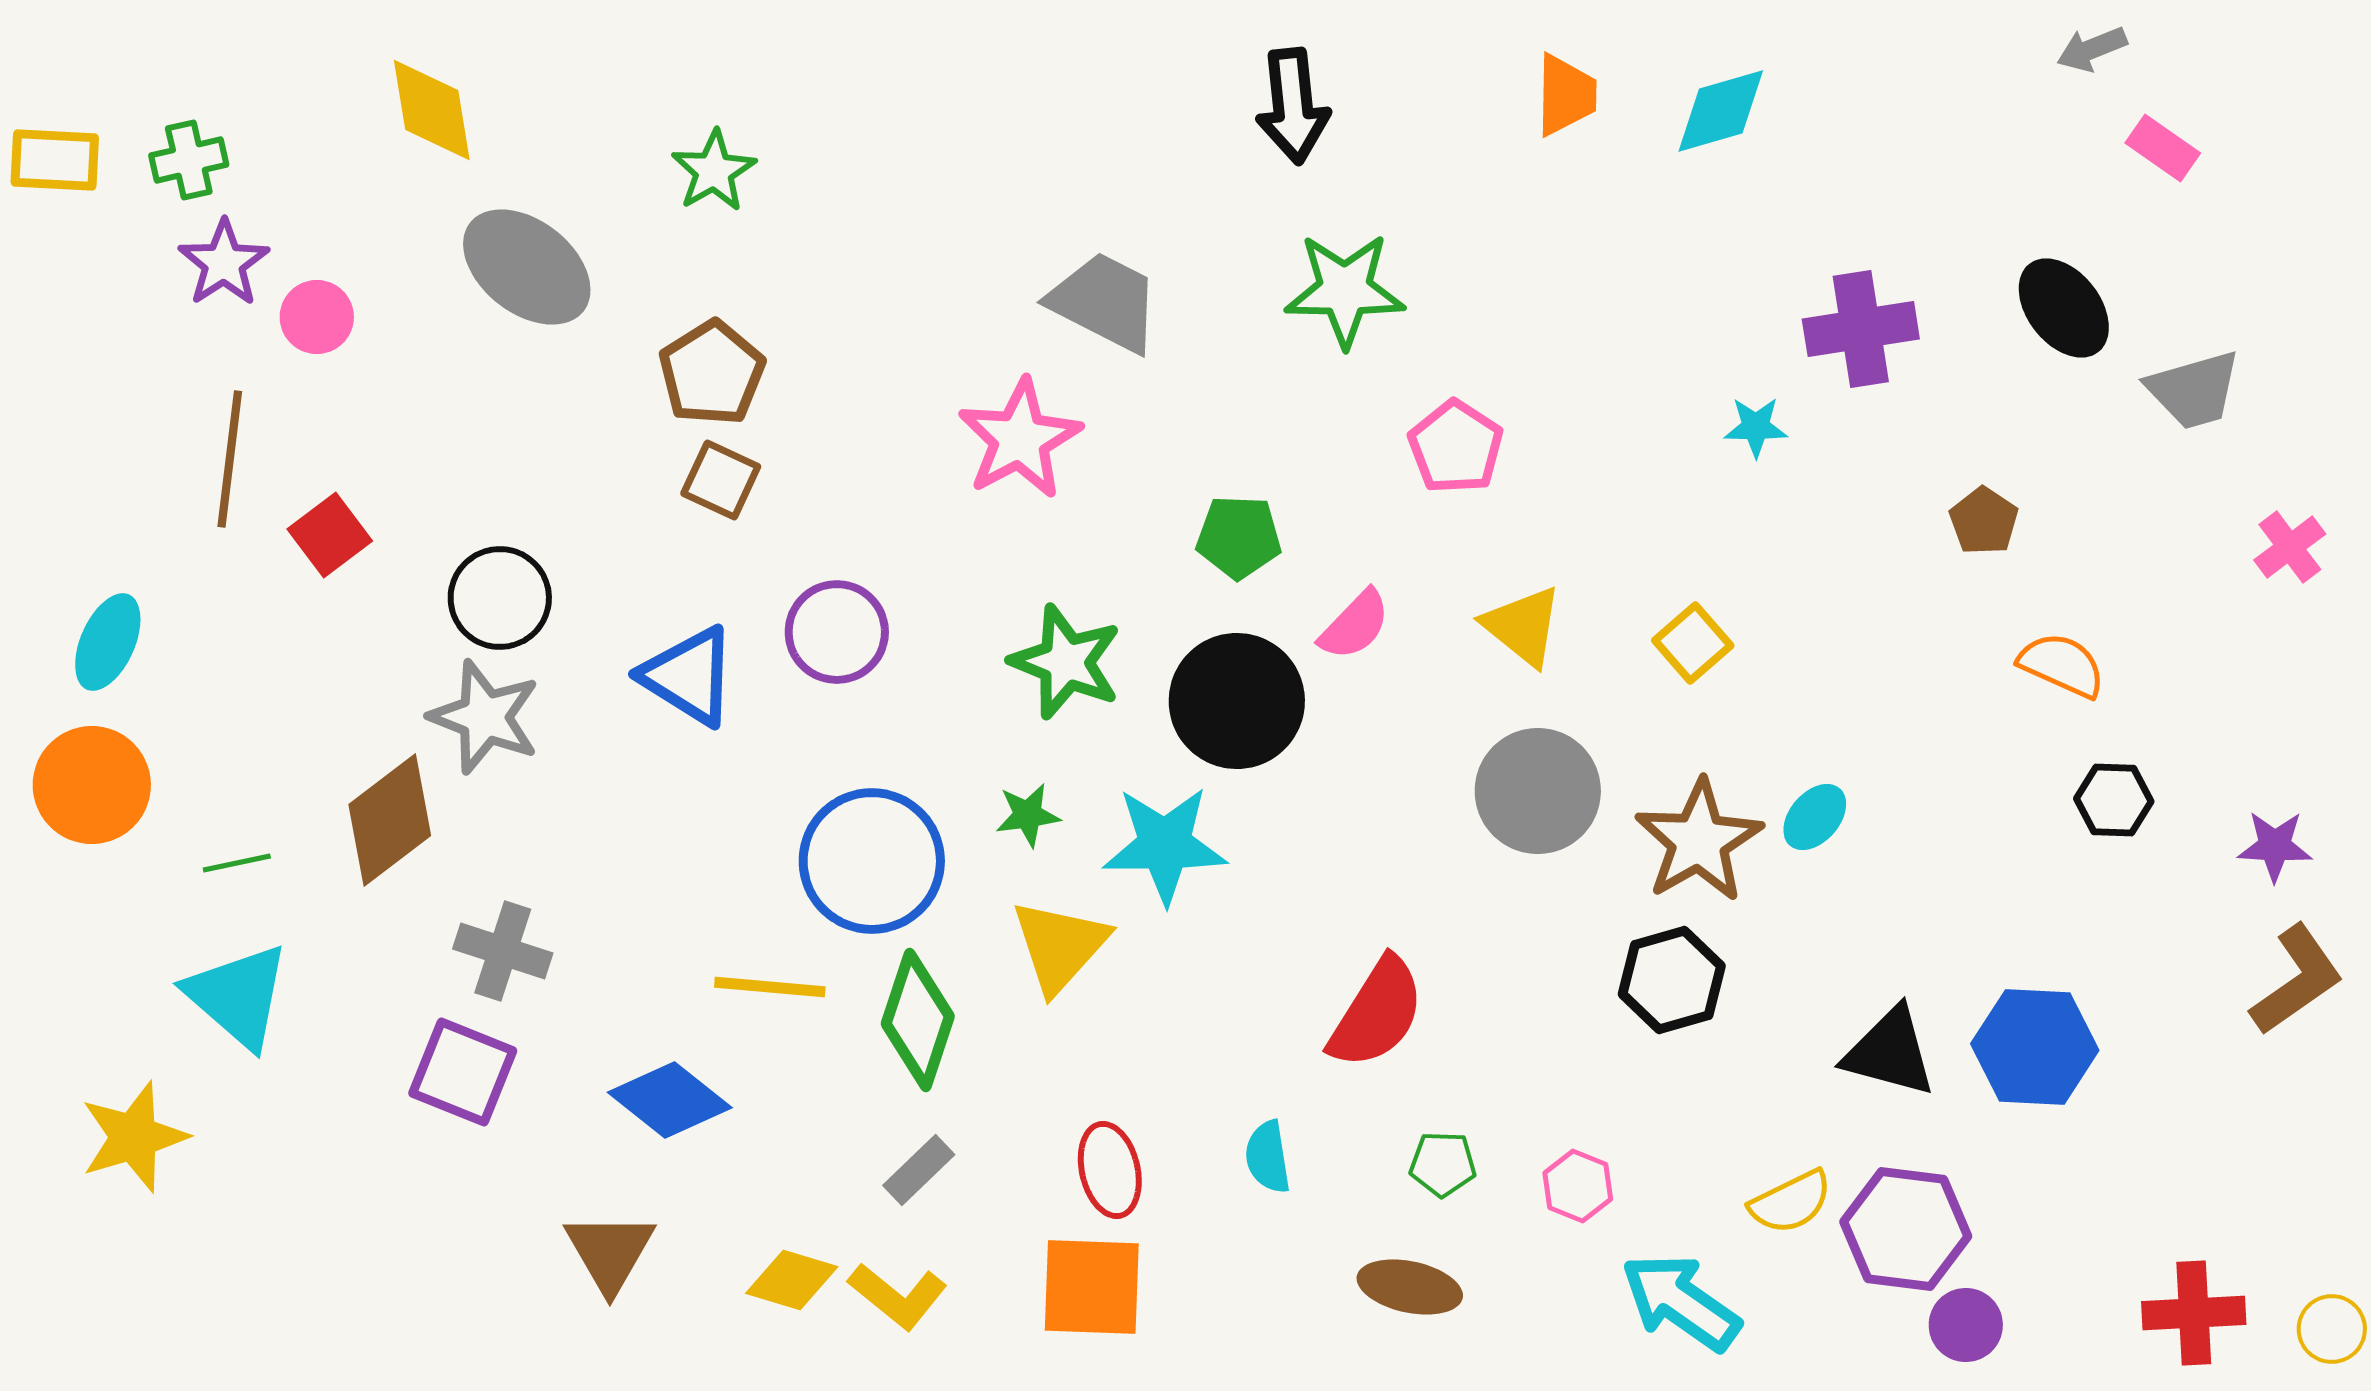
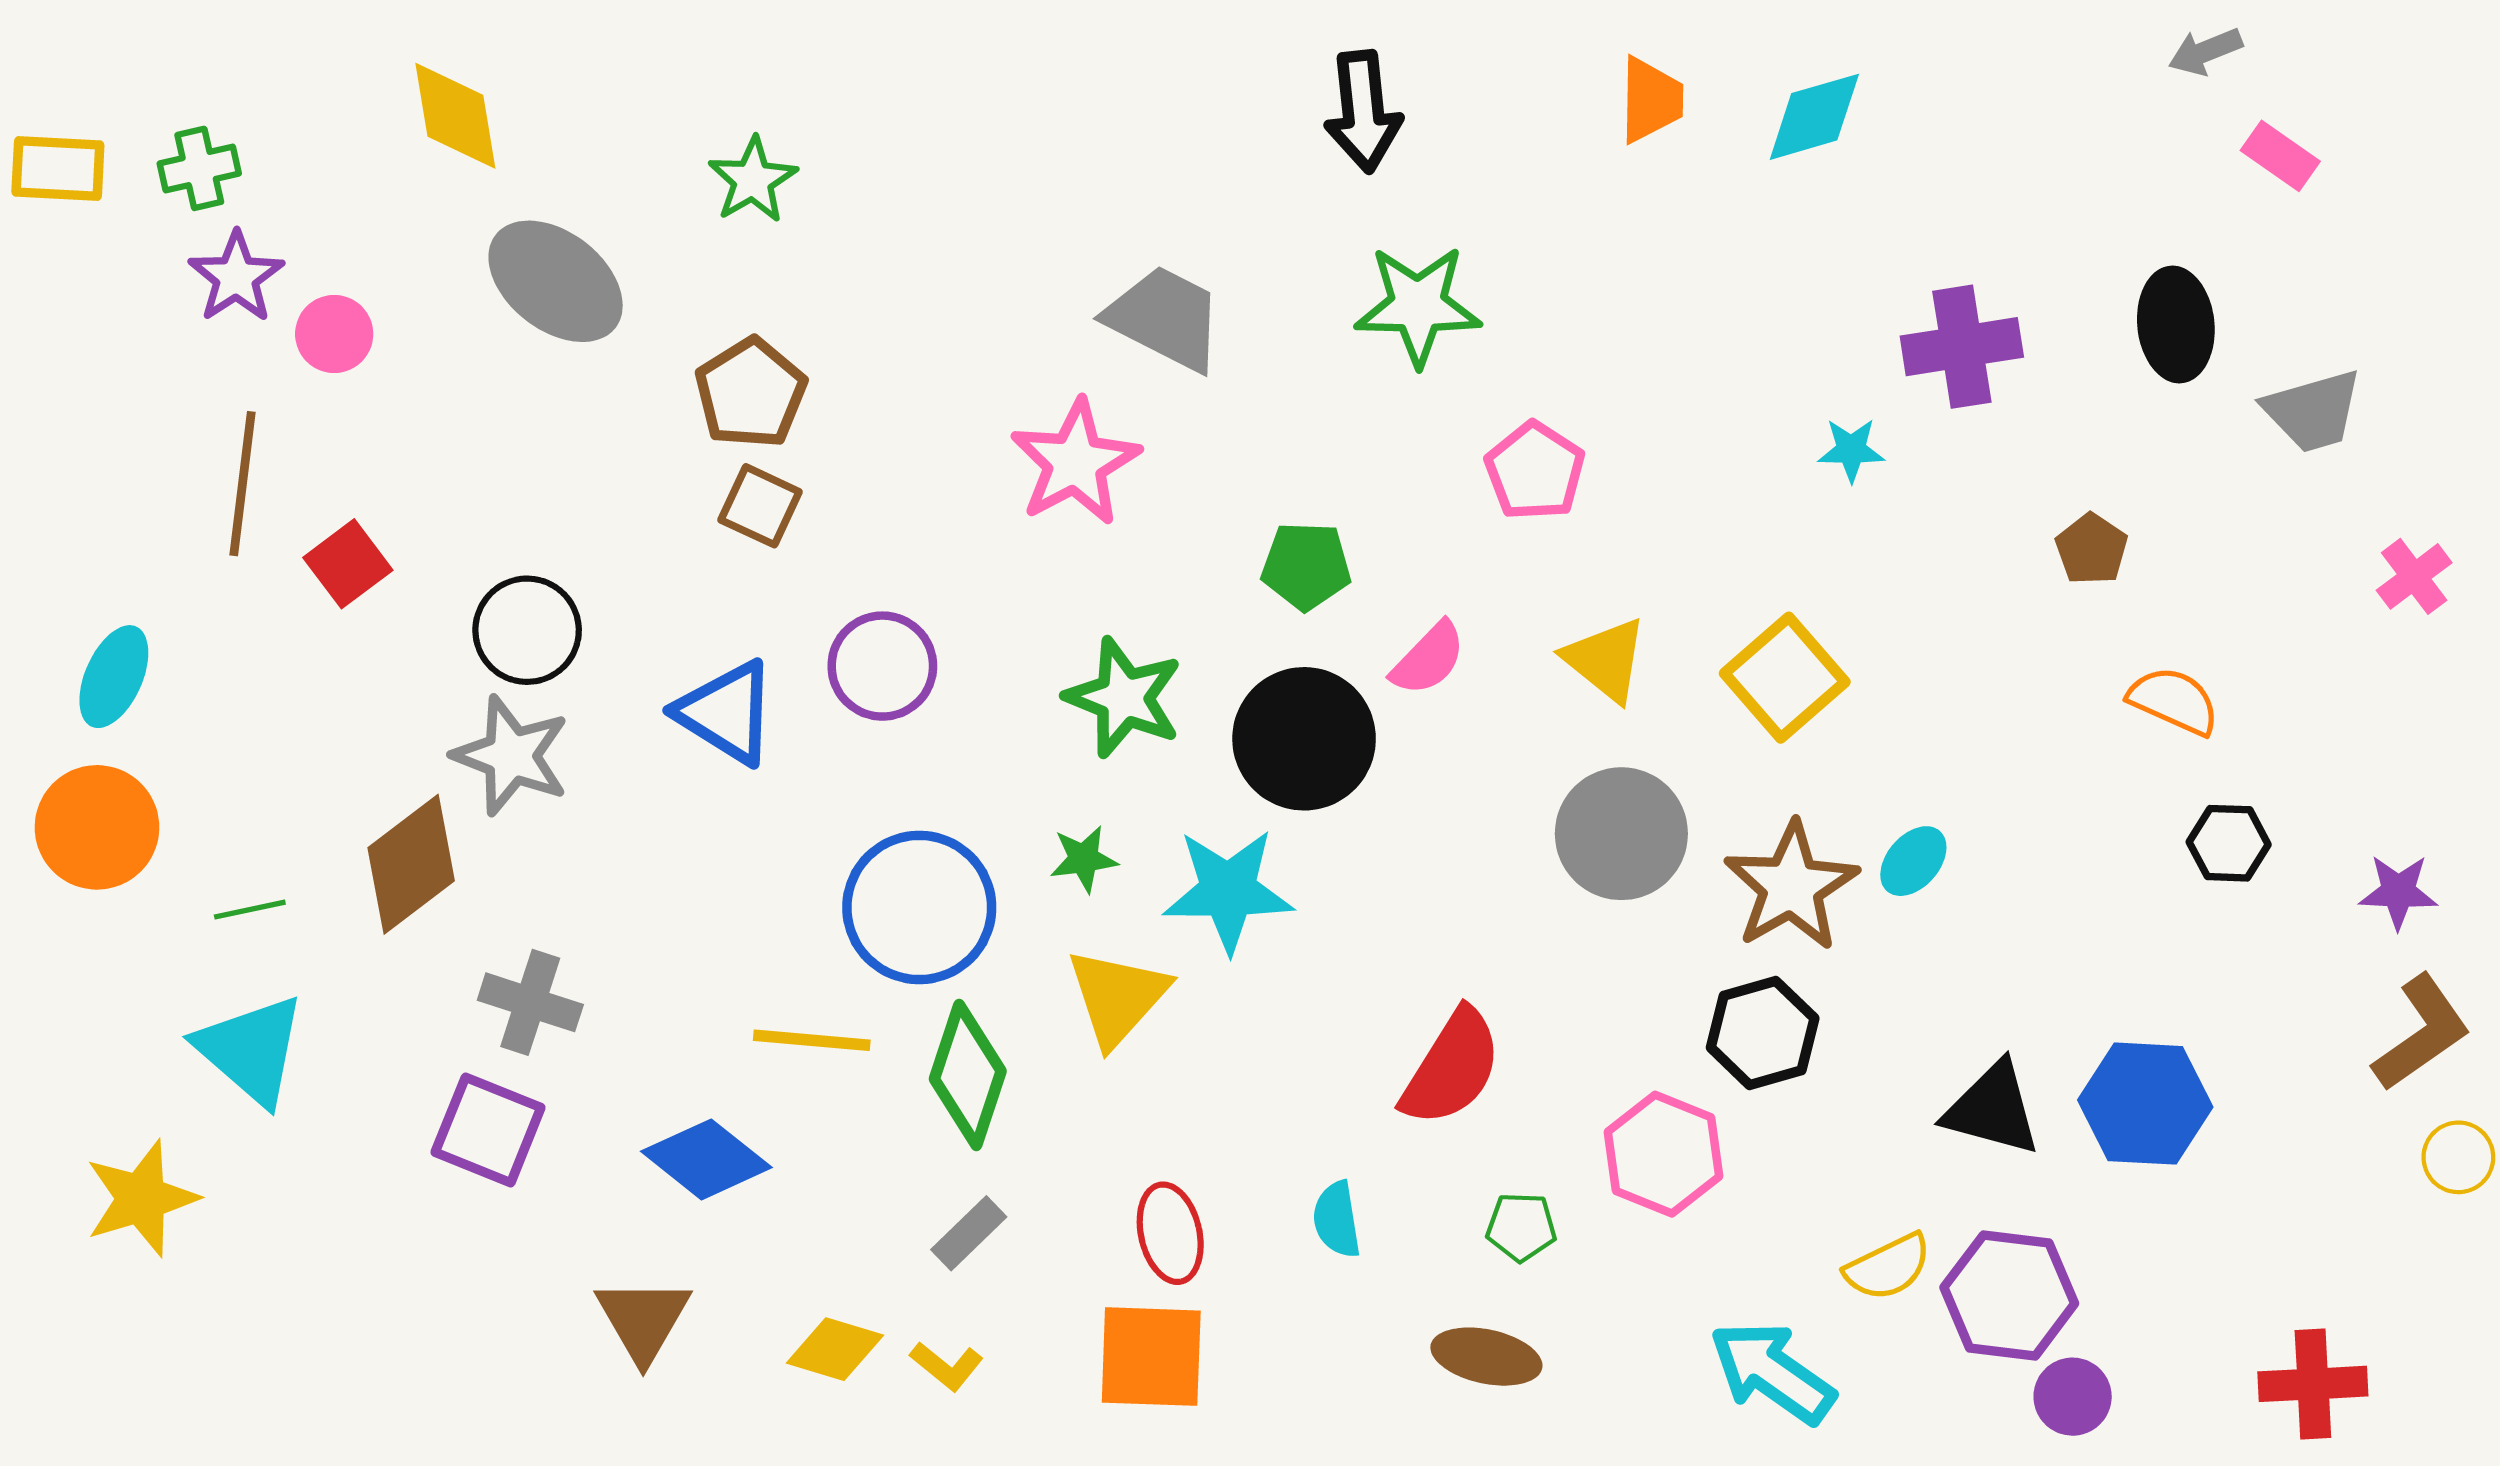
black ellipse: (2064, 308) -> (2176, 324), turned 32
yellow square: (1693, 643) -> (1785, 678), size x1.5
pink hexagon: (1578, 1186) -> (1664, 1154), moved, size x1.6
yellow L-shape: (898, 1296) -> (947, 1366), size x0.7
yellow circle: (2332, 1329) -> (2458, 1157), moved

